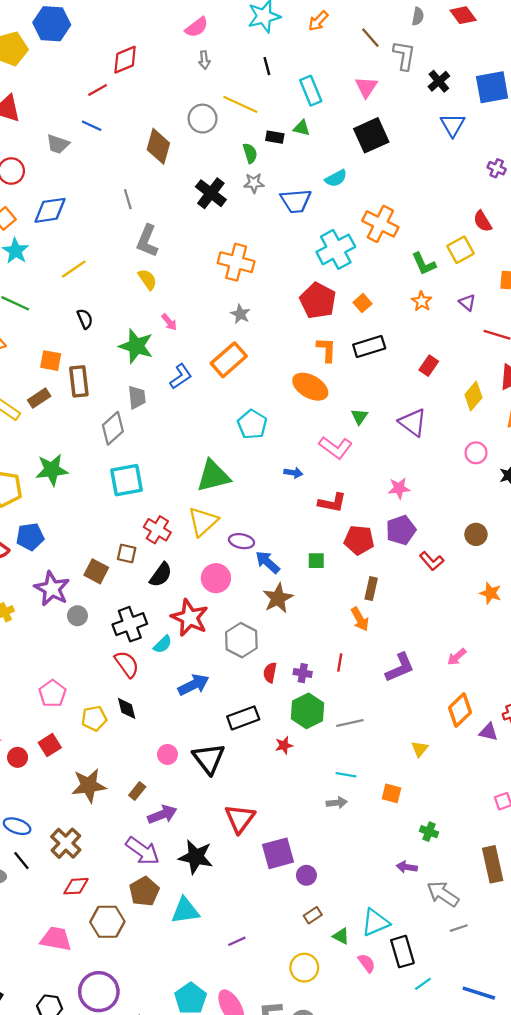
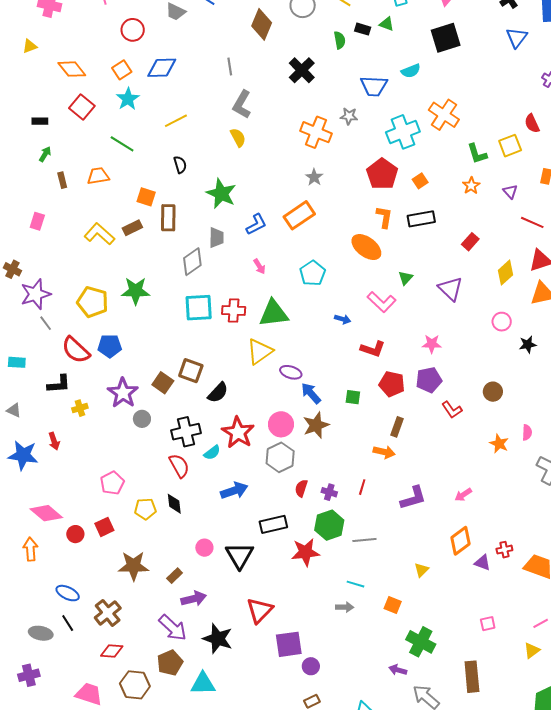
gray star: (254, 183) -> (349, 116), moved
pink arrow: (169, 322) -> (259, 266), moved
red cross: (157, 530) -> (234, 311), moved, turned -35
brown square: (127, 553) -> (191, 371), size x1.4
pink circle: (216, 578) -> (281, 424), moved
orange arrow: (360, 619) -> (384, 452), turned -55
red star: (284, 745) -> (305, 552), size x1.8
green cross: (429, 832) -> (421, 642), size x1.8

